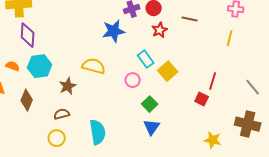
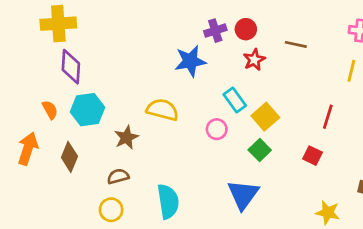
orange semicircle: (13, 66) -> (50, 110), turned 40
red line: (213, 81) -> (328, 117), moved
green square: (150, 104) -> (260, 150), moved
blue triangle: (152, 127) -> (243, 194), size x1.4

